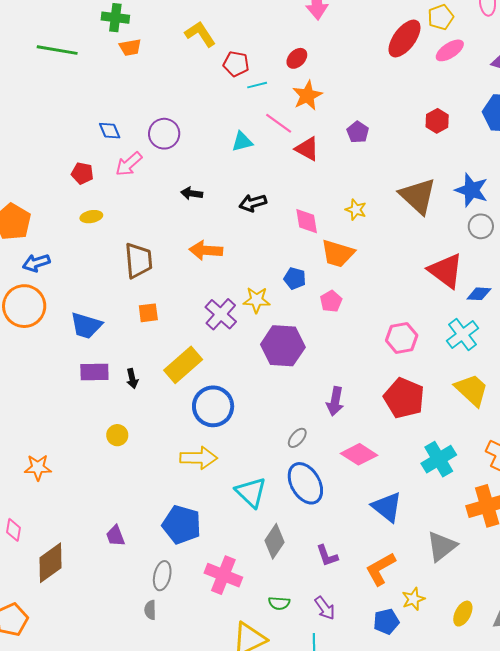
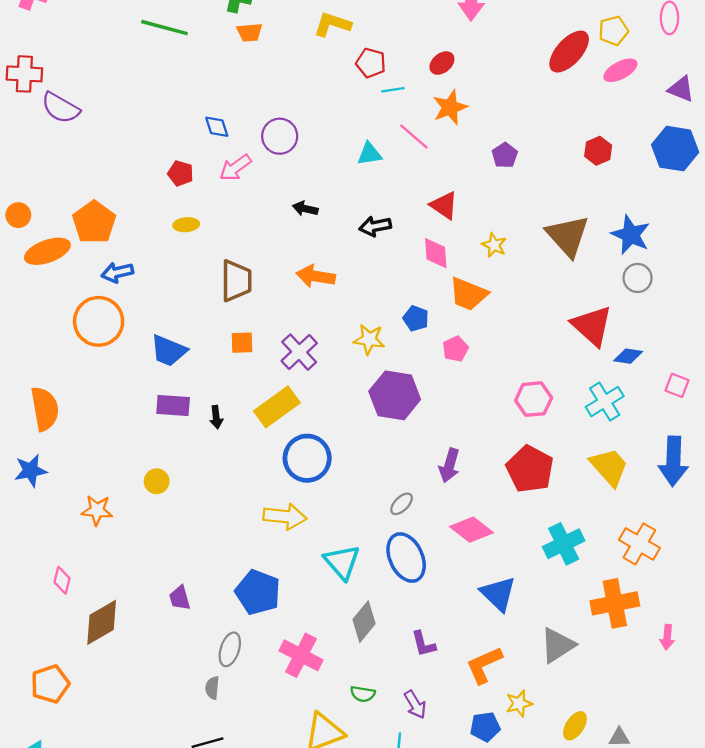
yellow L-shape: (200, 34) -> (332, 24), turned -44
red triangle: (307, 149) -> (444, 205), moved
purple cross: (221, 314) -> (299, 352), moved
yellow circle: (117, 435) -> (157, 481), moved

